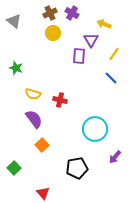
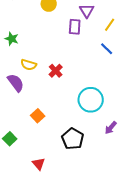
red cross: (60, 100) -> (56, 71), turned 32
purple semicircle: (34, 119) -> (16, 83), moved
black pentagon: (77, 168) -> (73, 139), turned -30

